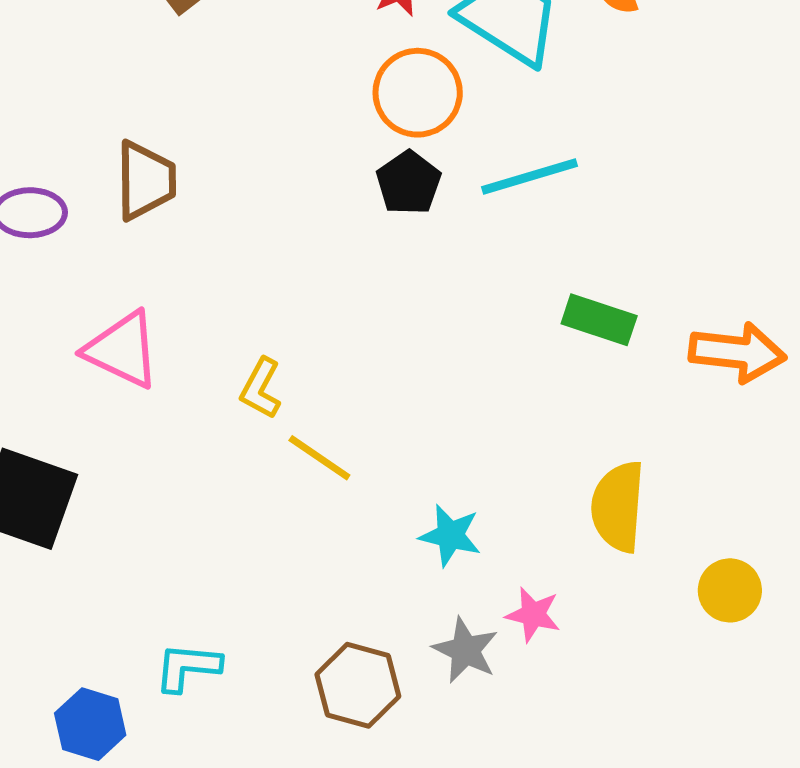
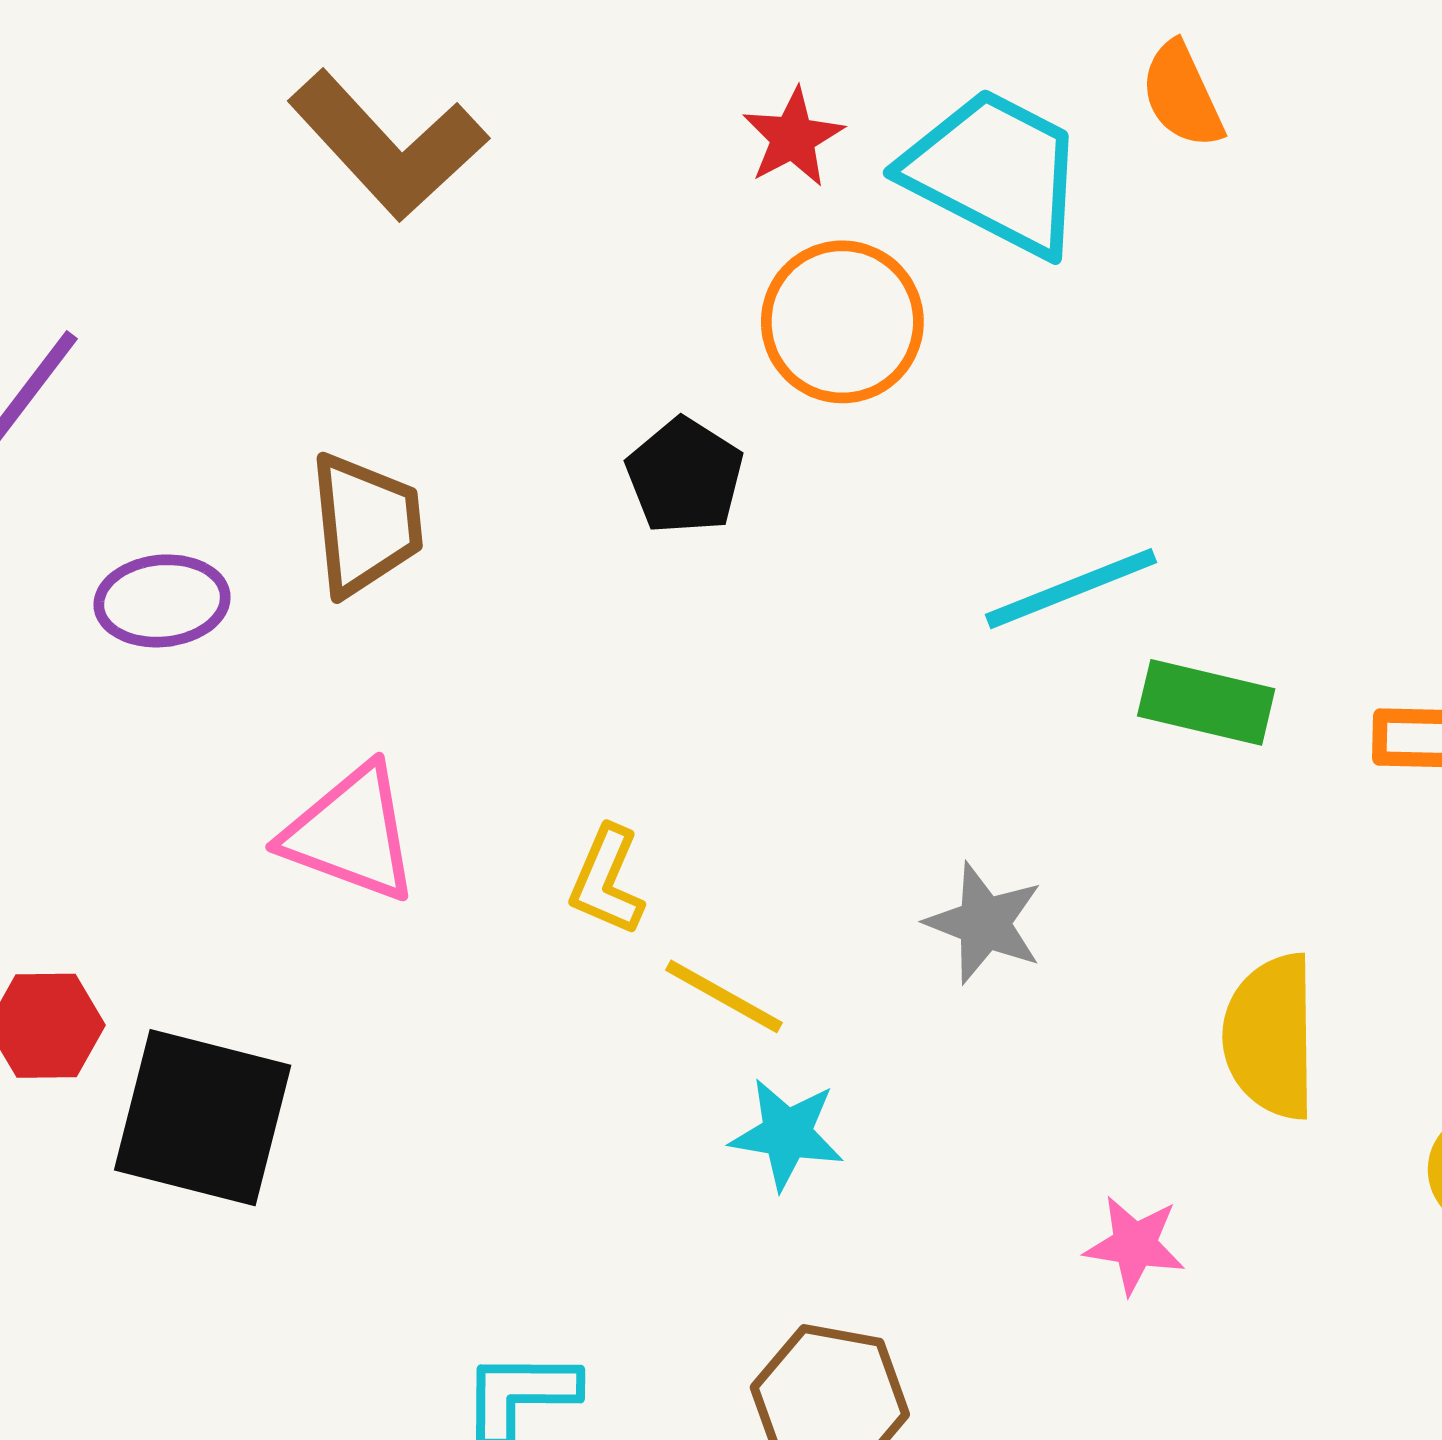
cyan line: (530, 177) -> (1071, 589), moved
black pentagon: (409, 183) -> (685, 476), moved
cyan star: (450, 535) -> (787, 1134), moved
gray star: (465, 650) -> (984, 923), moved

